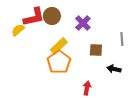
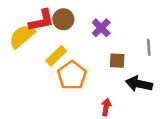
yellow semicircle: (18, 30) -> (22, 36), size x1.6
yellow rectangle: (59, 46) -> (56, 56), moved
black arrow: (114, 69) -> (139, 84), size x1.5

